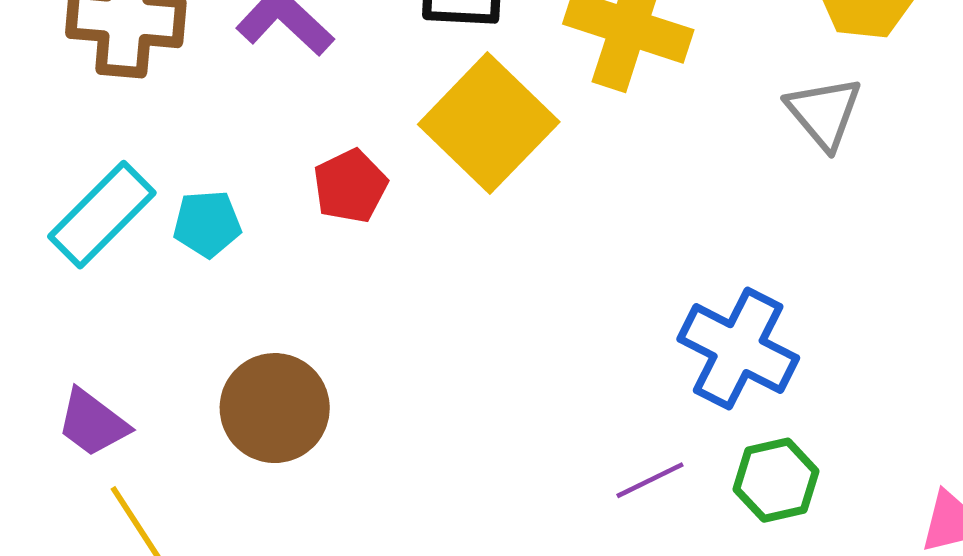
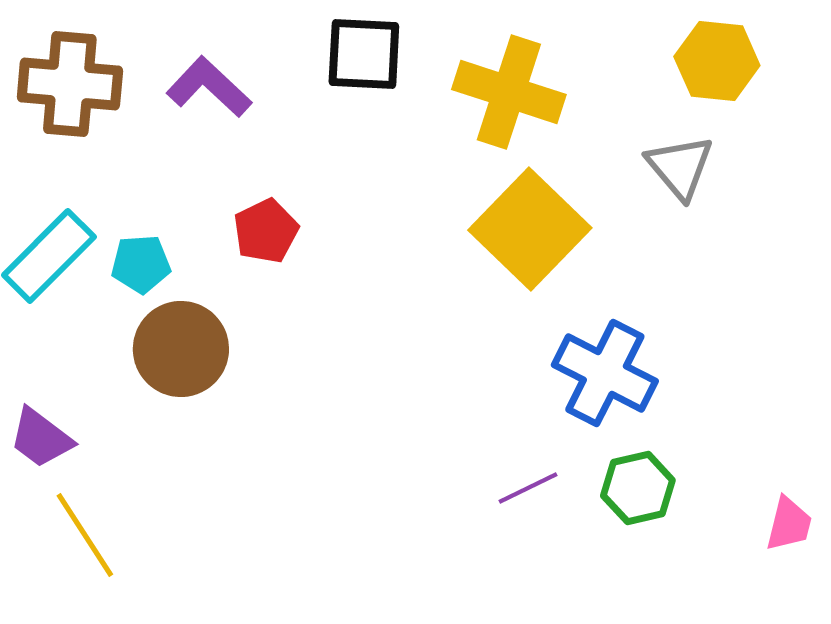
yellow square: (489, 123) -> (530, 229), moved
brown circle: (275, 408) -> (181, 349), moved

